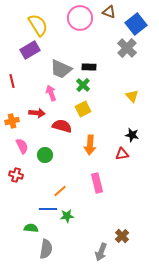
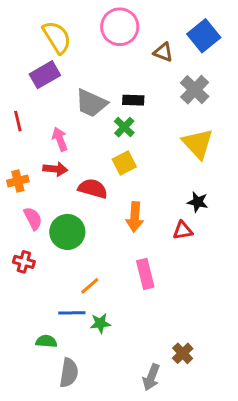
brown triangle: (109, 12) -> (163, 52), moved
gray cross: (127, 48) -> (195, 90), moved
pink arrow: (51, 93) -> (60, 139), moved
yellow triangle: (132, 96) -> (198, 144), size x1.6
green circle: (45, 155) -> (67, 232), size x1.5

